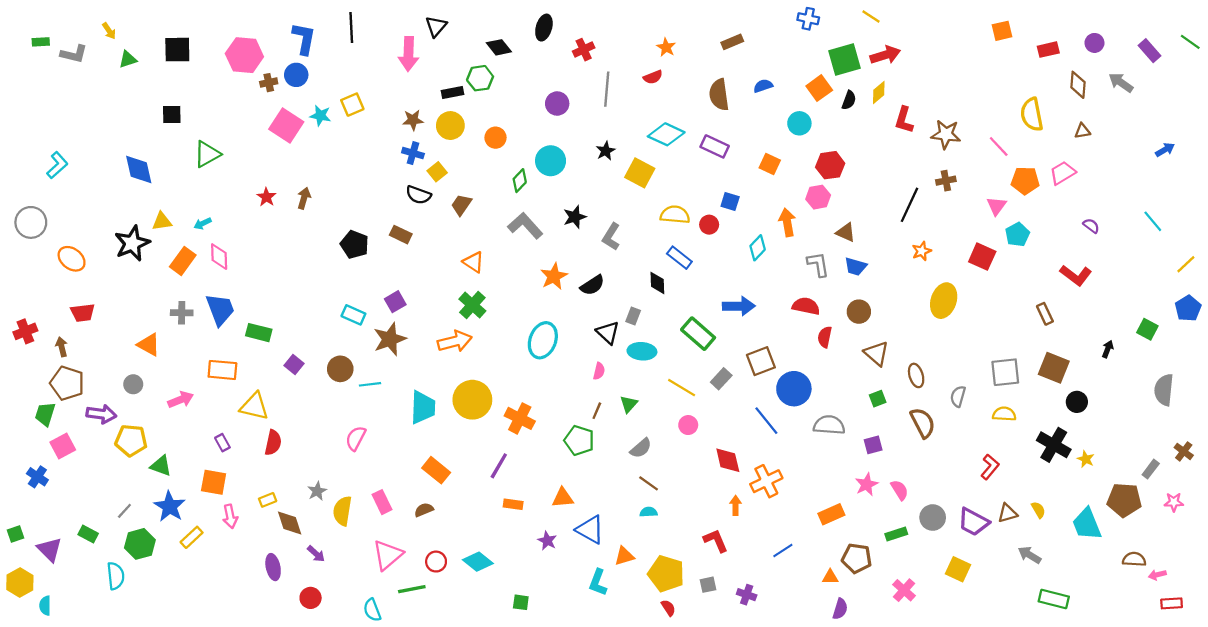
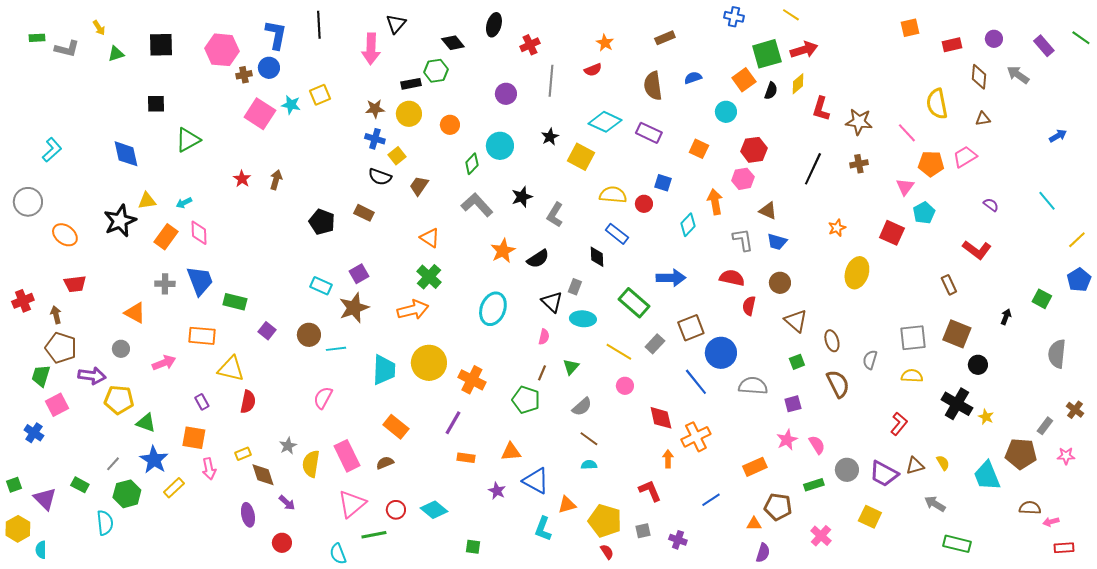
black line: (910, 205) -> (813, 169), moved
pink rectangle: (382, 502) -> (347, 456), size x1.4

